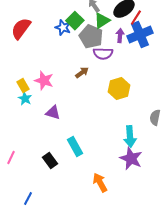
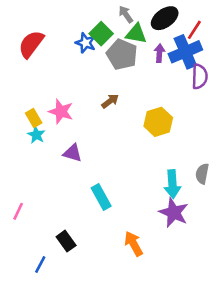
red line: (136, 18) -> (194, 30), moved
green triangle: (102, 20) -> (136, 34), turned 42
purple semicircle: (103, 54) -> (200, 76), moved, turned -90
gray semicircle: (155, 118) -> (202, 174), moved
black rectangle: (50, 160) -> (66, 241), moved

